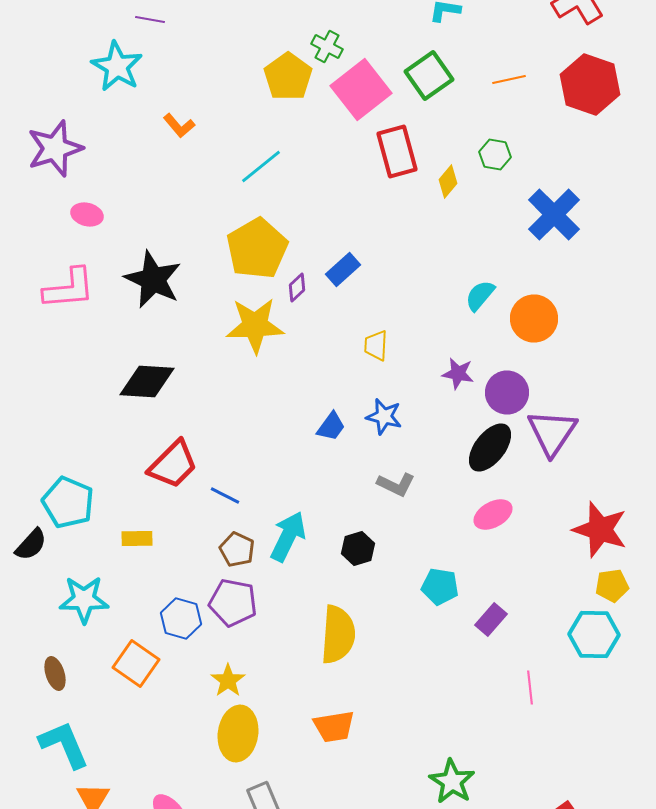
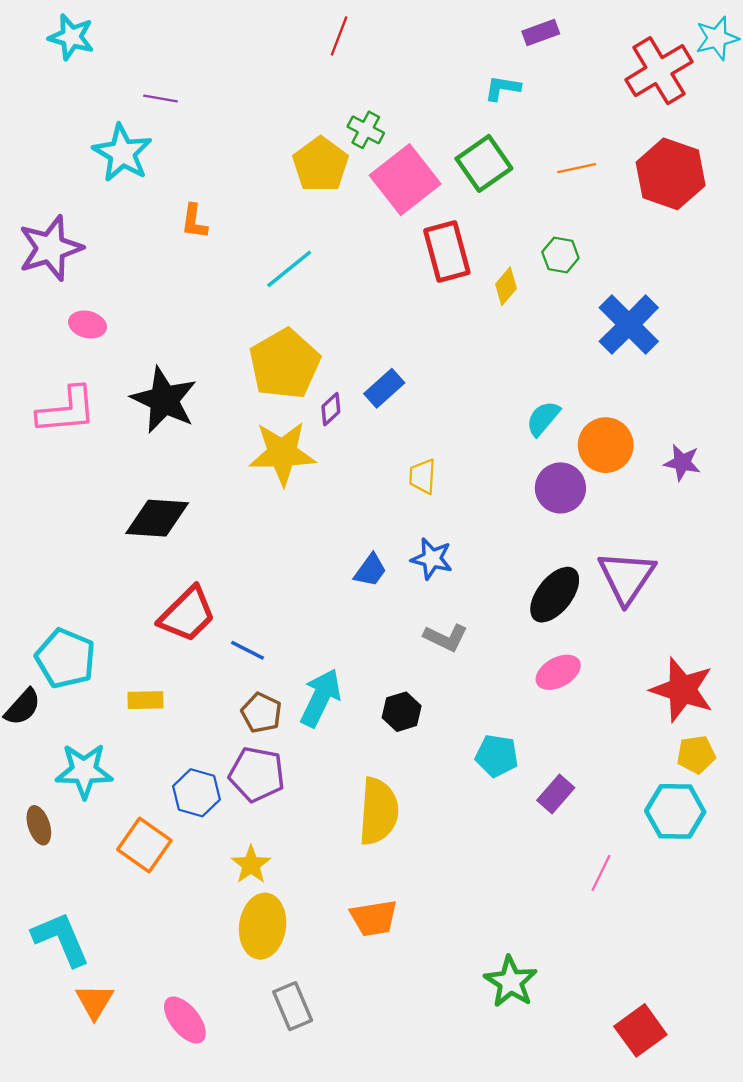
orange L-shape: (179, 126) -> (194, 221), turned 48
purple star: (458, 374) -> (682, 462), moved
purple circle: (507, 392) -> (560, 488), moved
brown ellipse: (55, 674) -> (39, 825), moved
pink line: (530, 688) -> (601, 873), turned 32

